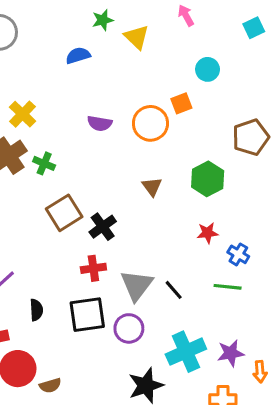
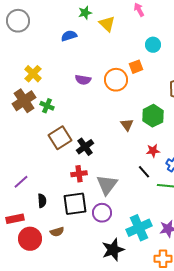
brown triangle: (152, 187) -> (127, 125), moved
black line: (174, 290) -> (144, 172), moved
brown semicircle: (50, 386) -> (57, 232), moved

